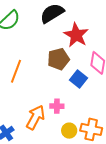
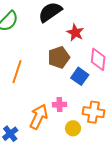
red star: (76, 35) -> (75, 33), size x0.7
orange cross: (91, 129) -> (93, 112), moved

